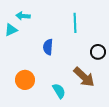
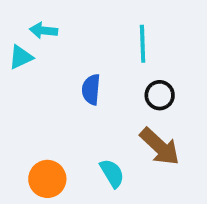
black circle: (98, 52) -> (160, 95), moved
orange circle: (25, 80) -> (47, 179), moved

